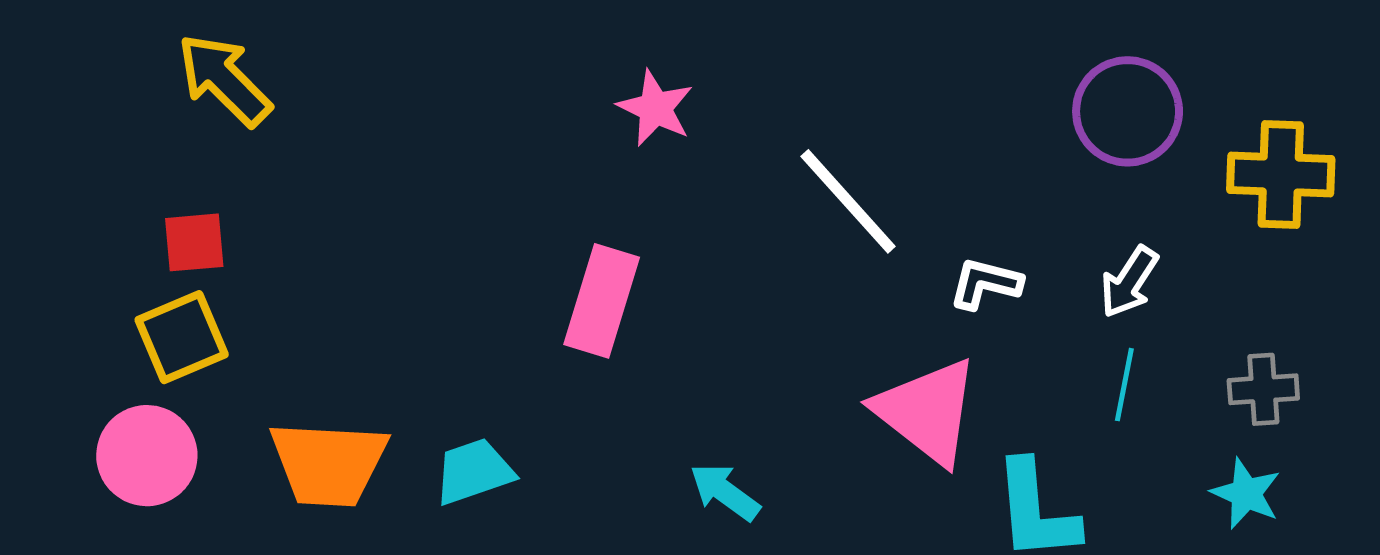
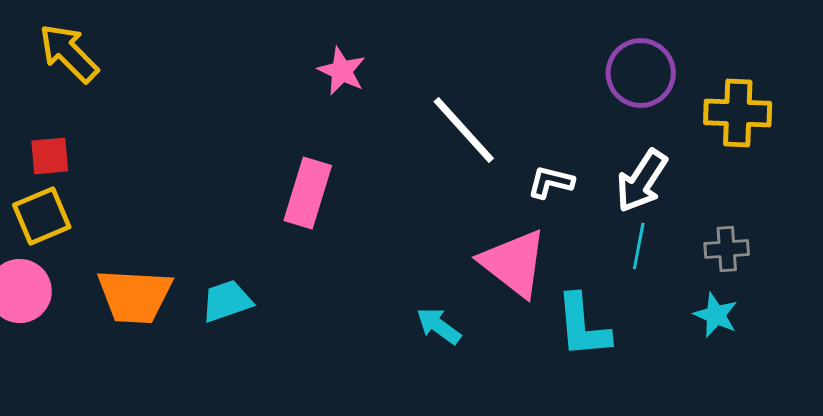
white arrow: (1129, 282) -> (642, 181), size x1.4
cyan arrow: (725, 492) -> (439, 326), moved

